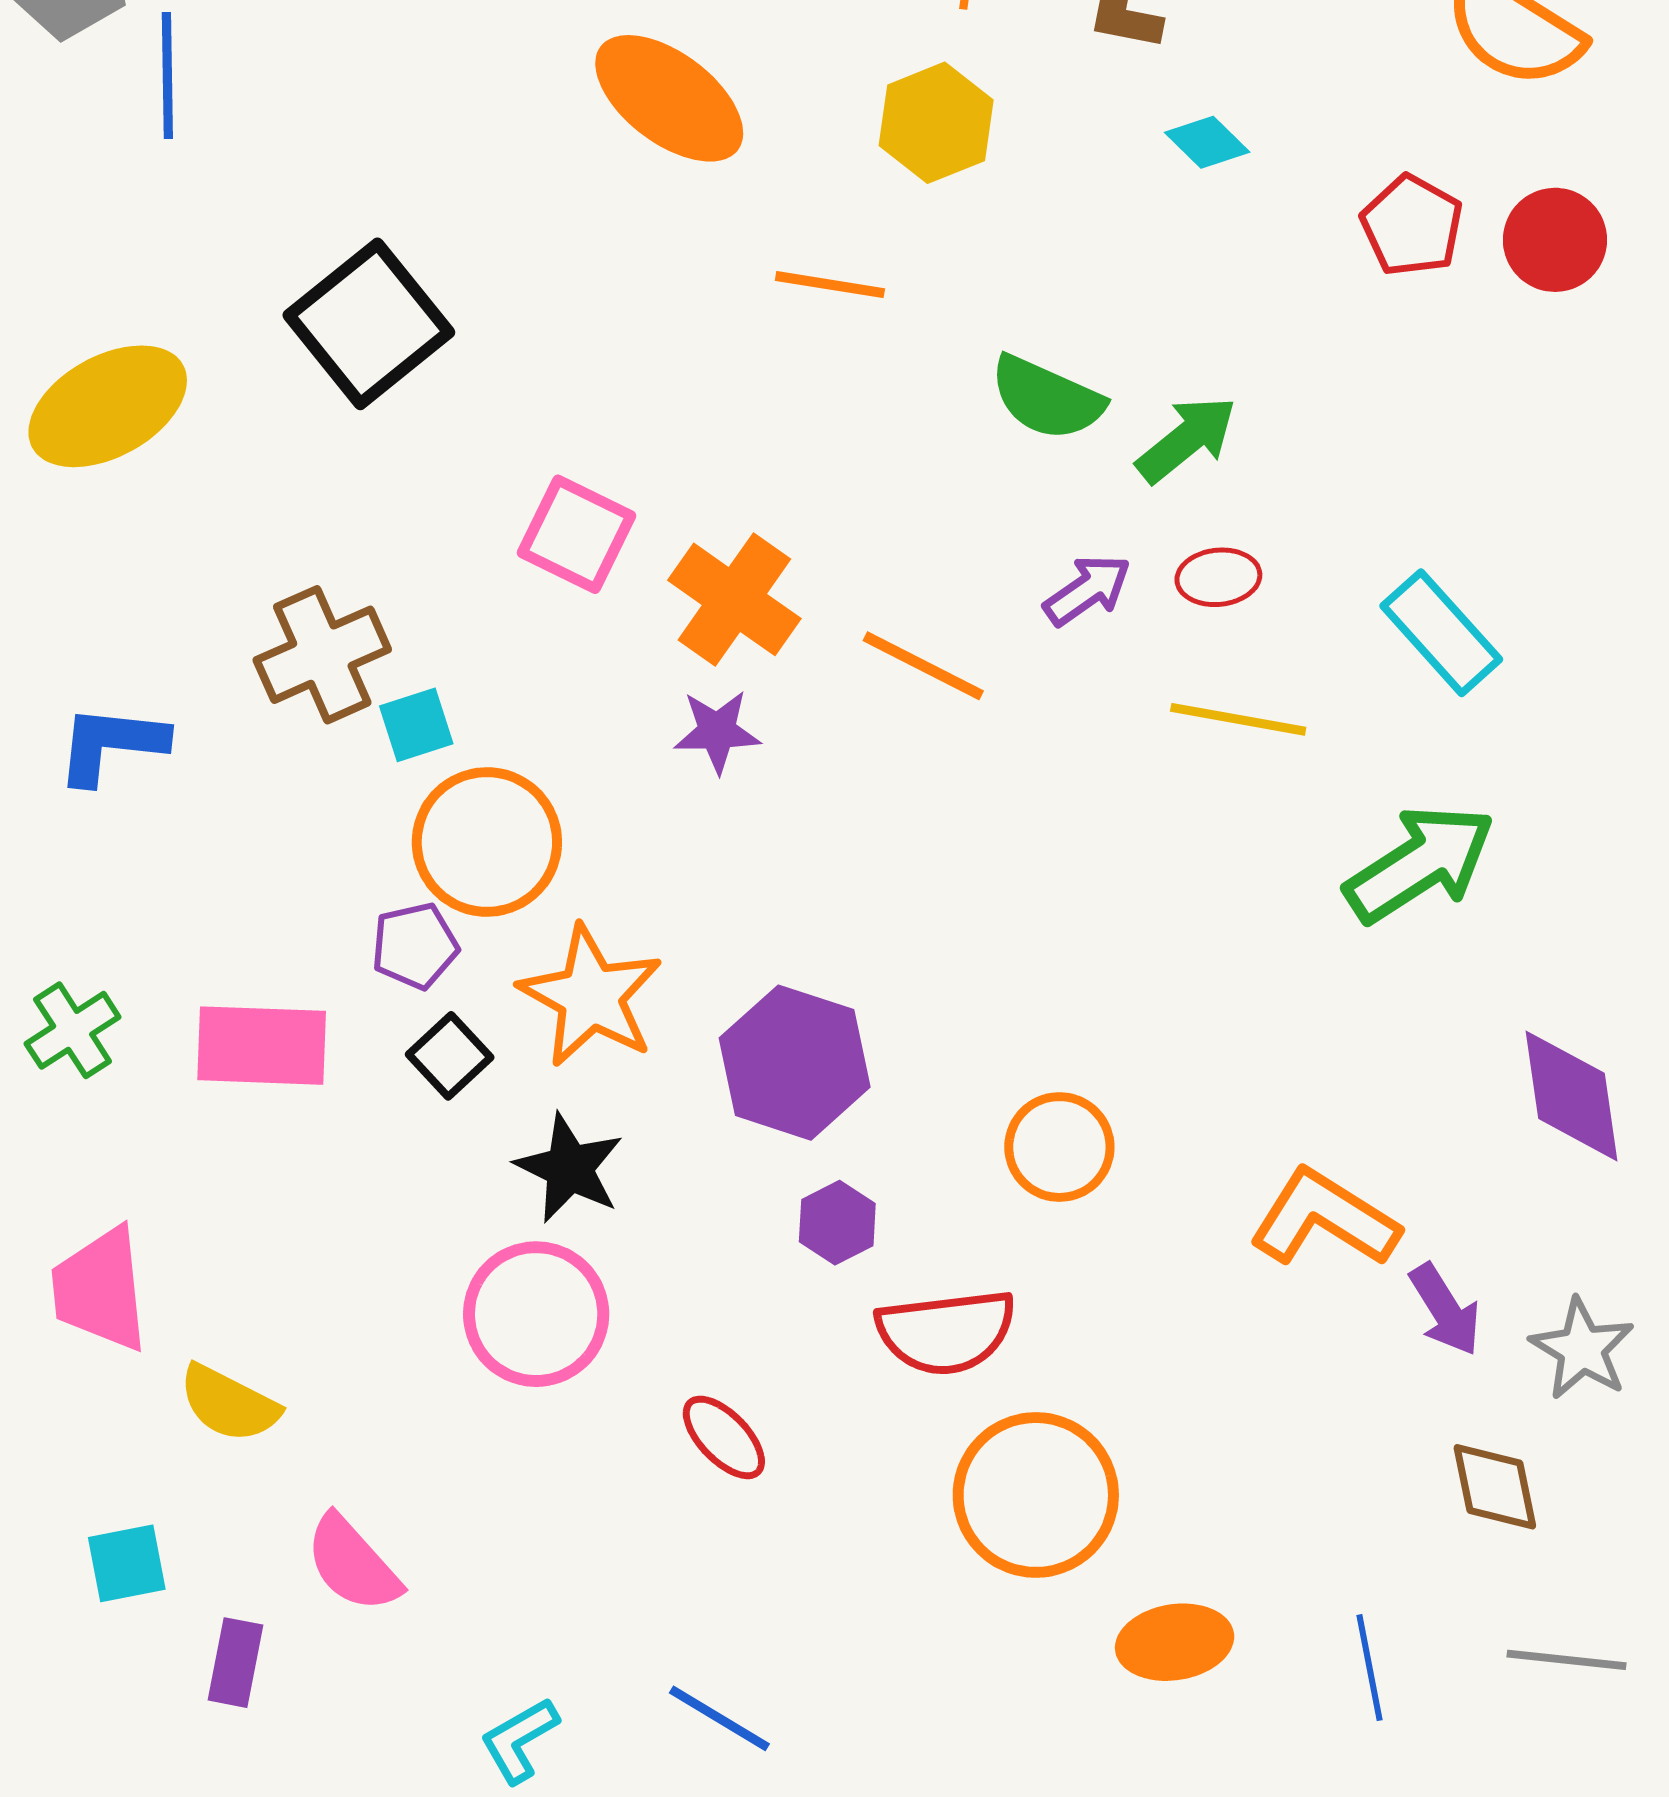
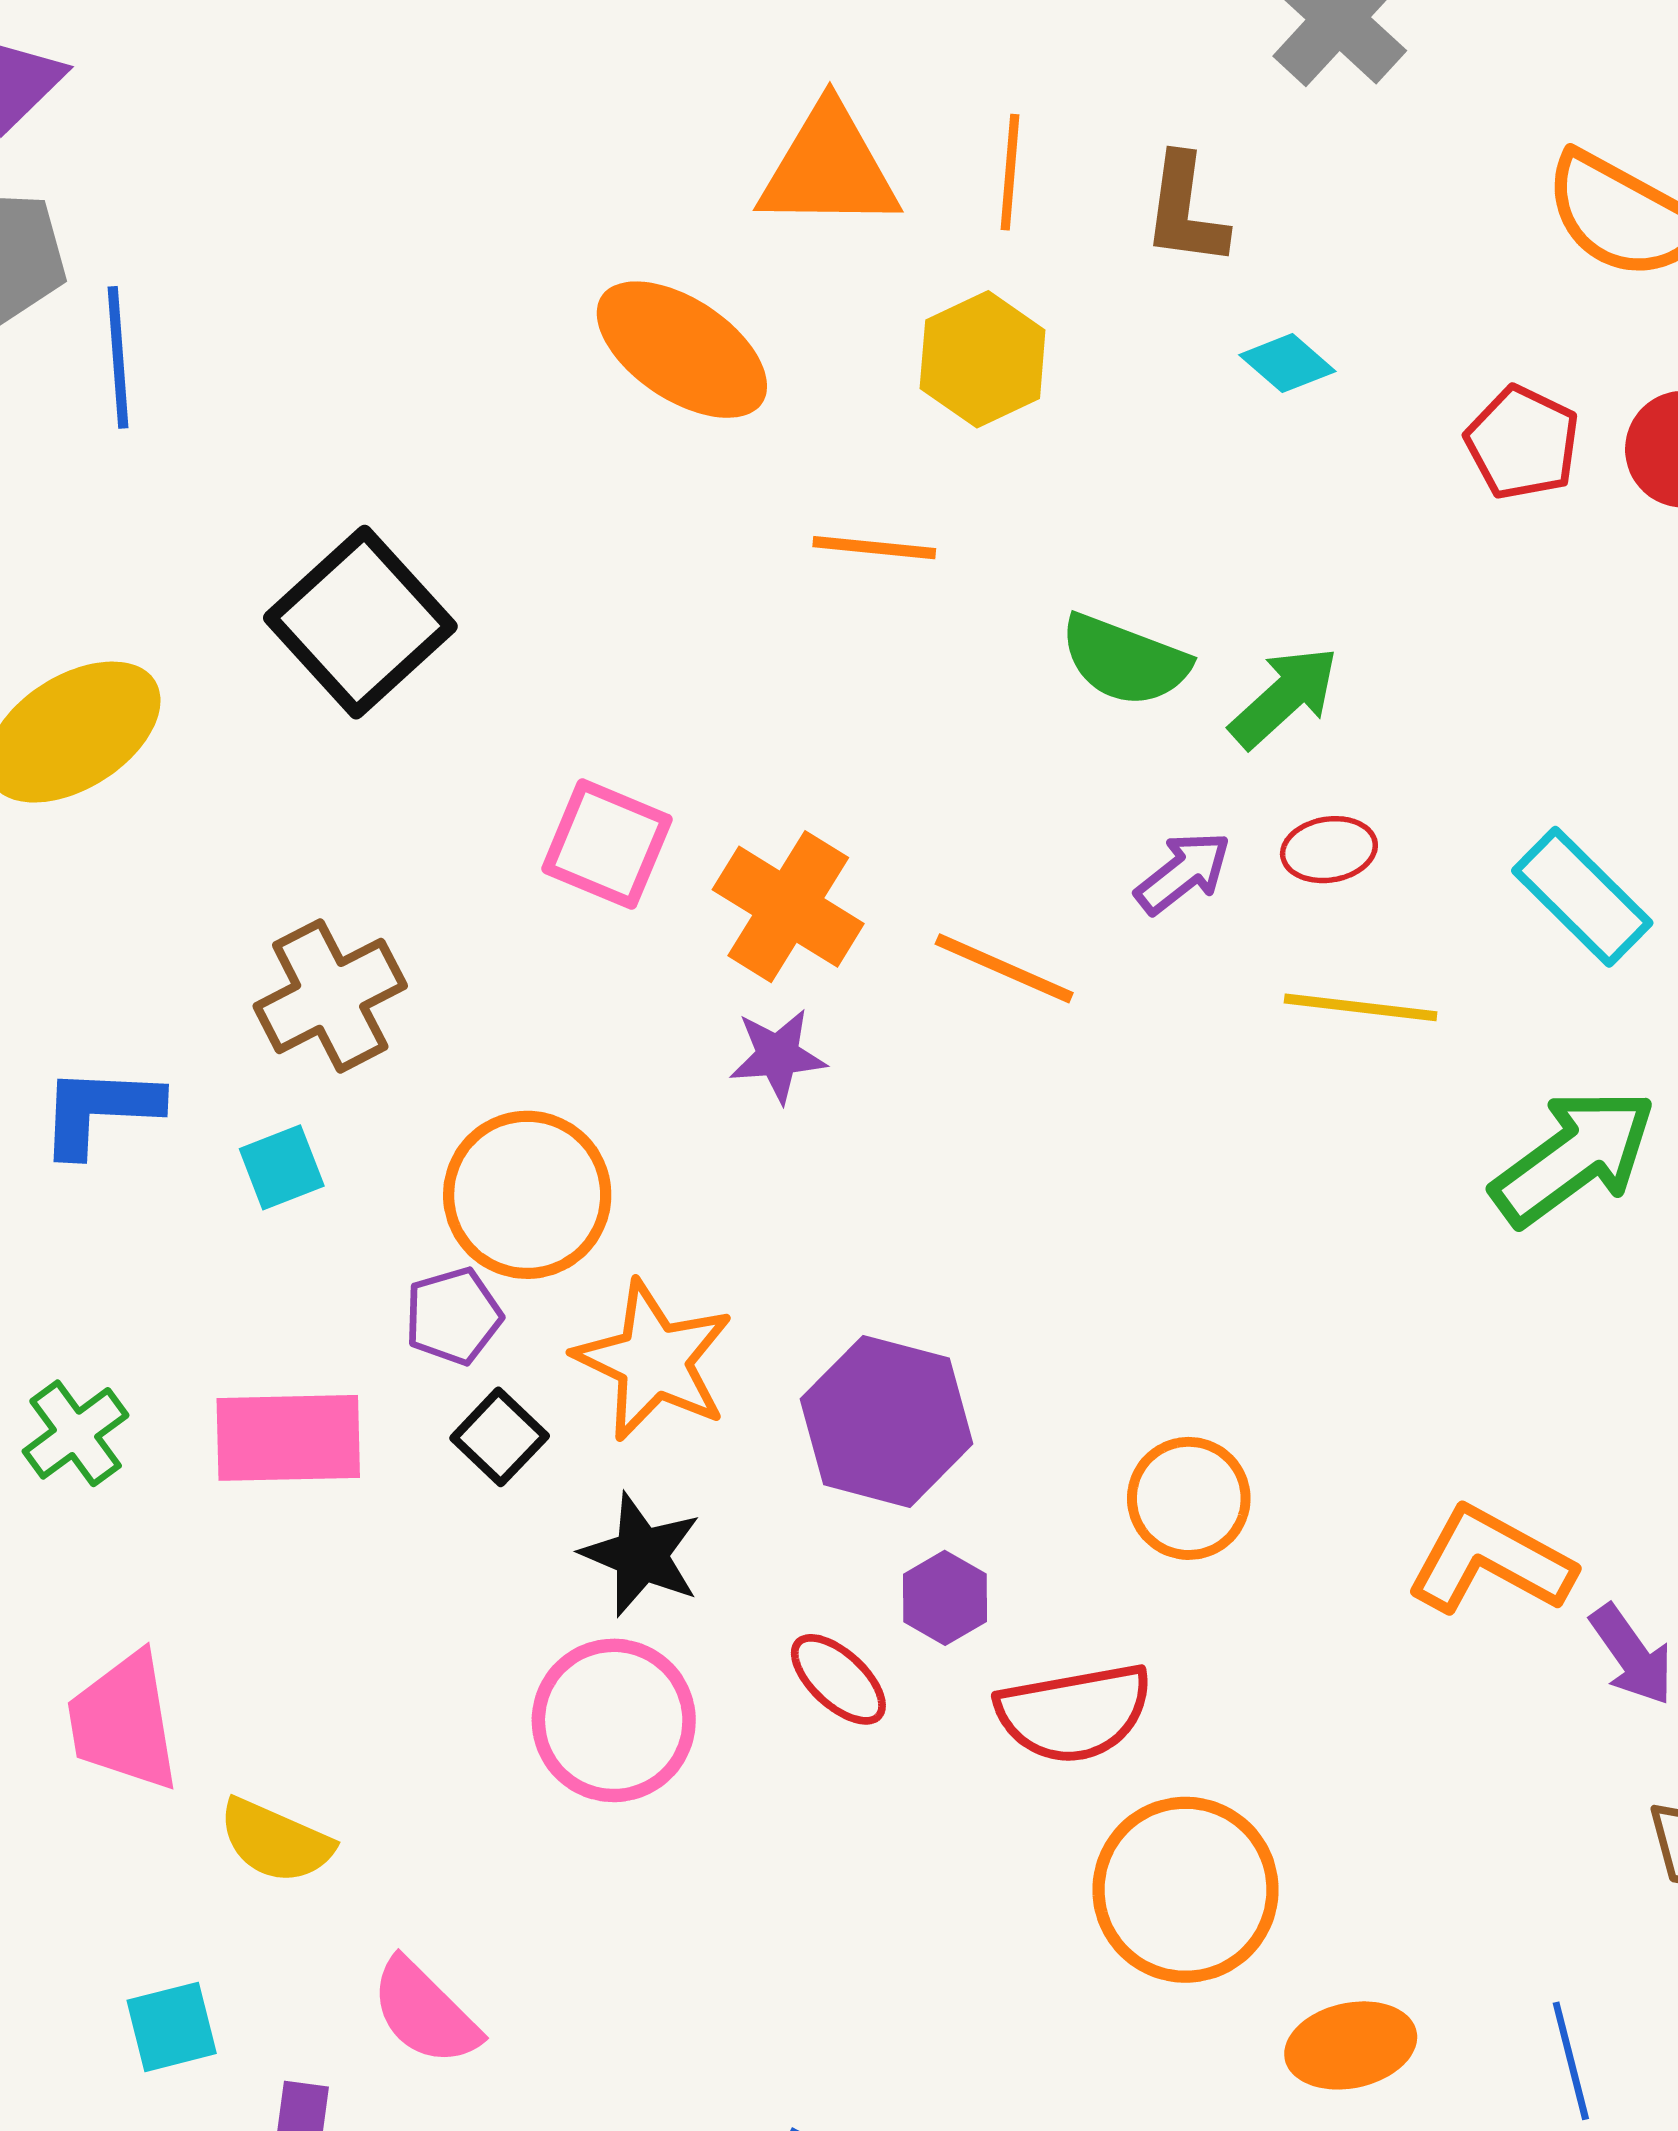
cyan square: (416, 725) -> (282, 1167), moved
red ellipse: (724, 1437) -> (838, 1679), moved

